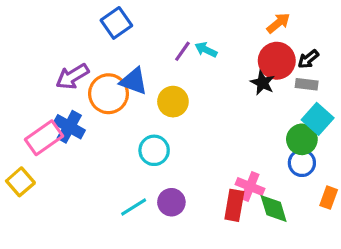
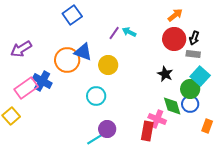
black arrow: (308, 59) -> (194, 38), turned -32
purple arrow: (72, 76) -> (21, 49), moved
black star: (263, 83) -> (165, 74), moved
cyan line: (134, 207) -> (95, 139), moved
green diamond: (274, 209) -> (172, 106), moved

